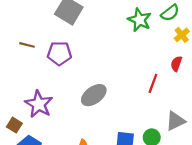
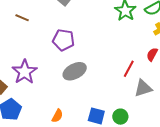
purple pentagon: (59, 53) -> (63, 40), moved
gray triangle: (175, 121) -> (143, 88), moved

